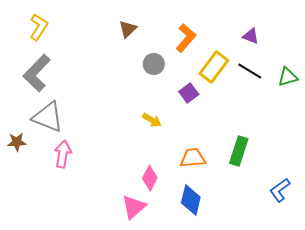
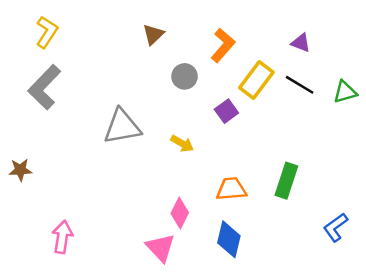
gray triangle: (48, 117) -> (122, 127), moved, turned -32
pink arrow: (63, 154) -> (62, 237), moved
pink triangle: (134, 207) -> (161, 248), turned -32

